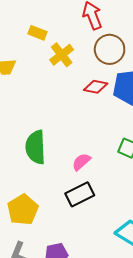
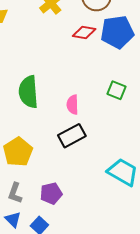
pink semicircle: (81, 162) -> (72, 105), turned -48

